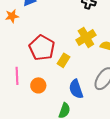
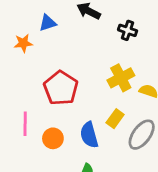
yellow rectangle: (63, 60) -> (115, 119), moved
blue semicircle: (76, 89) -> (89, 135), moved

